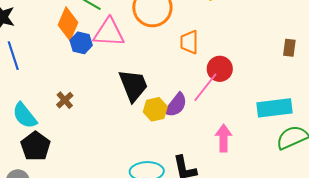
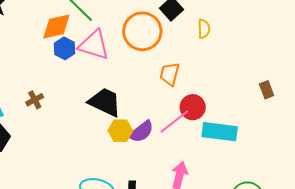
orange diamond: (68, 24) -> (56, 26), turned 40
brown rectangle: (289, 48) -> (267, 90), moved, turned -42
black trapezoid: (133, 85) -> (105, 102), turned -57
cyan rectangle: (274, 108) -> (220, 132), moved

